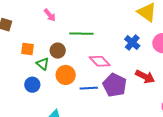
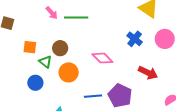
green line: (81, 34) -> (76, 17), moved
purple pentagon: (115, 85) -> (120, 96), moved
blue line: (89, 88) -> (93, 96), moved

